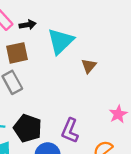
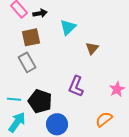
cyan triangle: (61, 41) -> (68, 27), size x0.7
purple L-shape: (70, 131) -> (76, 86), moved

